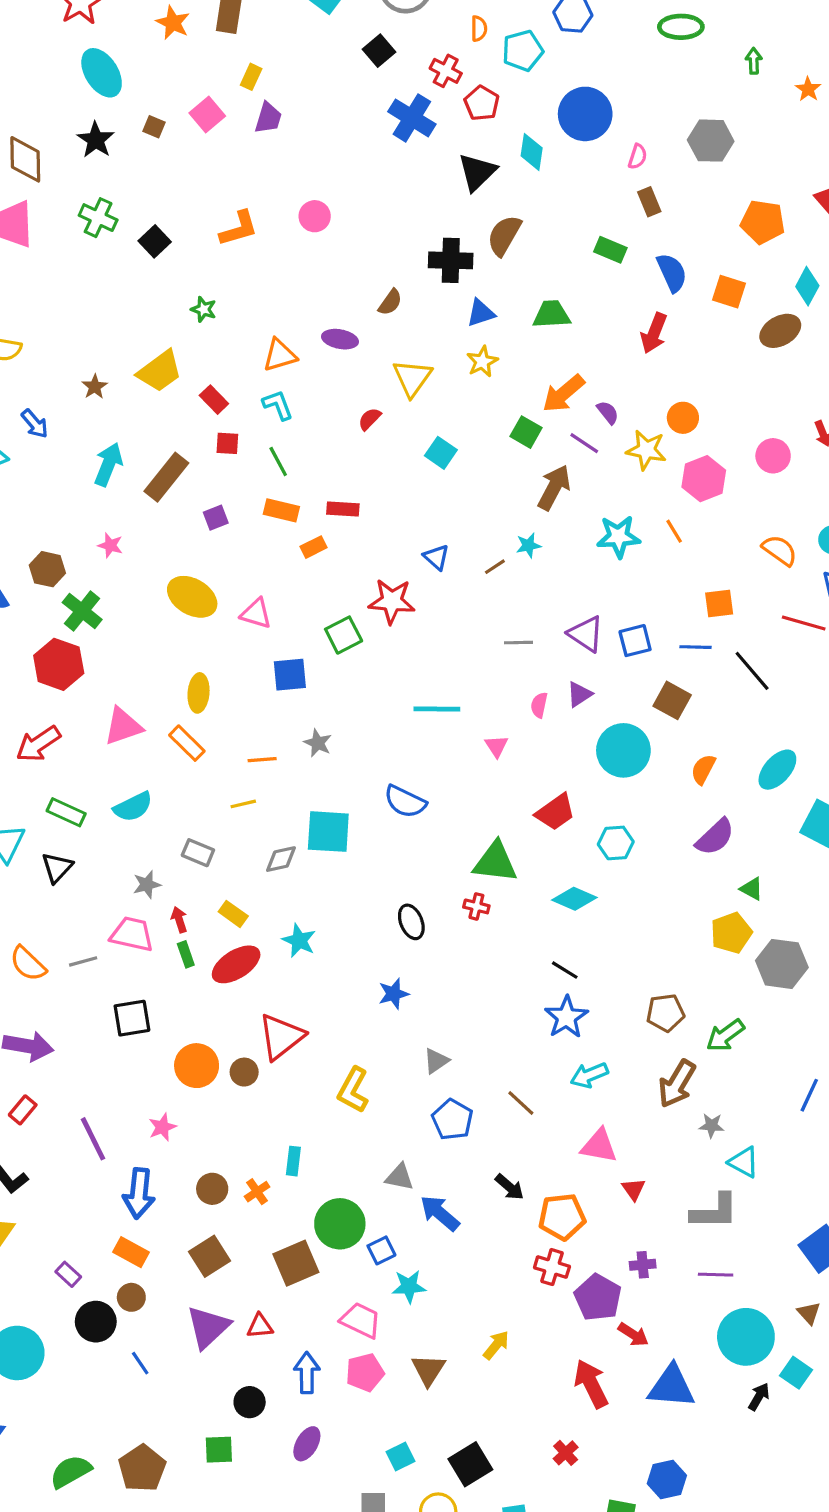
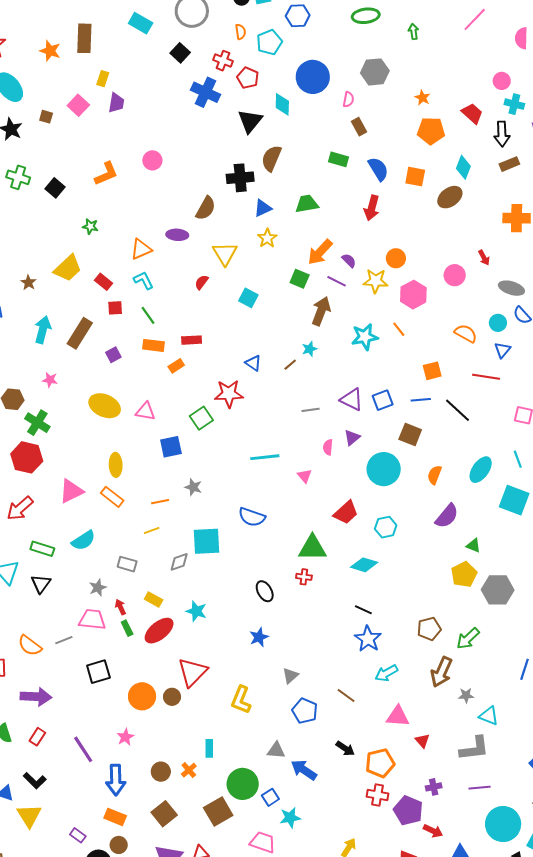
orange star: (808, 89) -> (422, 98), moved
gray hexagon: (711, 141) -> (375, 72), moved
brown semicircle: (390, 302) -> (206, 208), size x1.4

